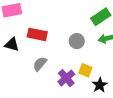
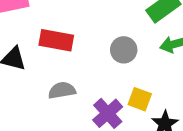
gray semicircle: (40, 64) -> (62, 90), turned 42

